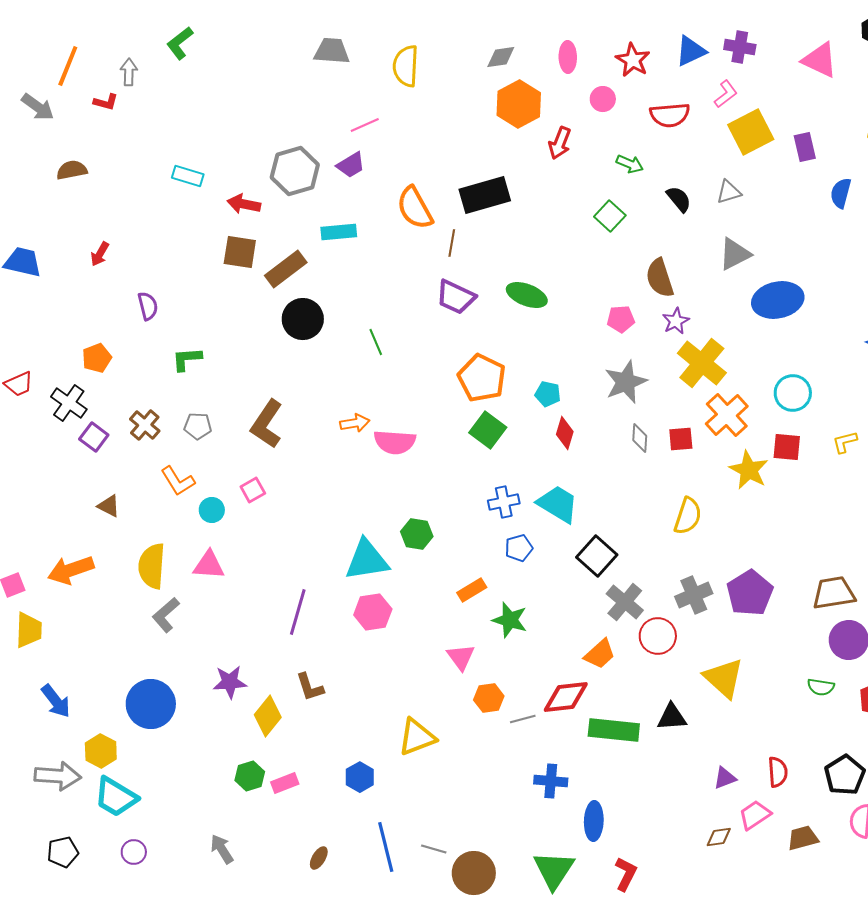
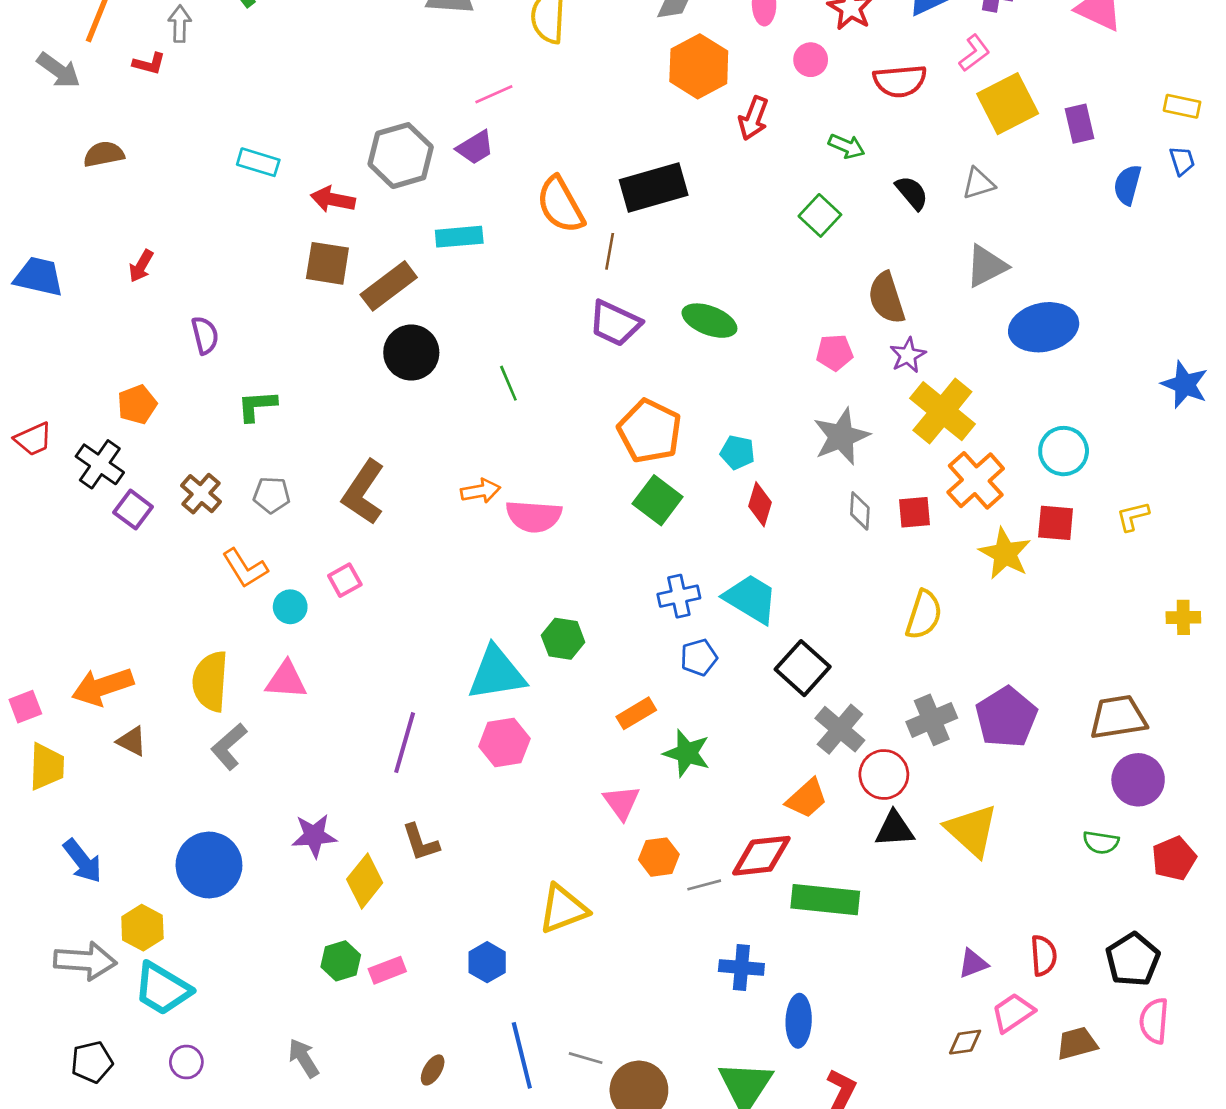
brown triangle: (109, 506) -> (132, 741), moved
black triangle: (672, 717) -> (895, 829), moved

